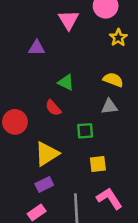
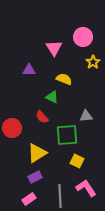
yellow semicircle: (113, 80) -> (64, 79), moved
green square: (85, 131) -> (67, 135), size x1.6
yellow square: (98, 164) -> (77, 161), turned 32

